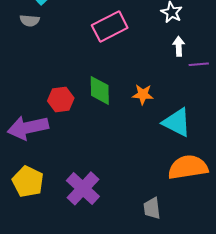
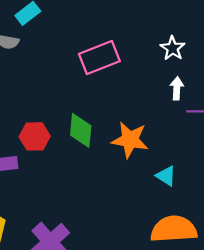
orange star: (143, 94) -> (130, 140), size x1.5
cyan triangle: (177, 122) -> (166, 176), size x0.6

